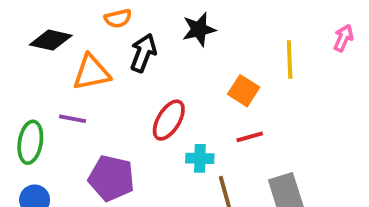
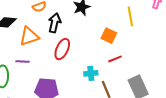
red ellipse: (169, 120) -> (62, 49), moved

